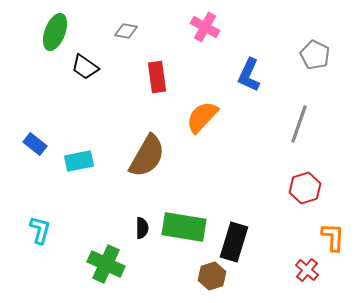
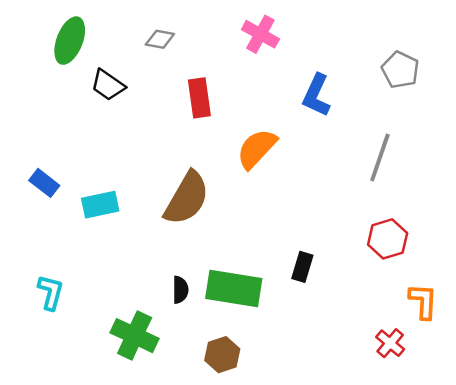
black rectangle: (234, 242) -> (302, 267), moved, size x0.6
brown hexagon: (212, 276) -> (222, 355), moved

